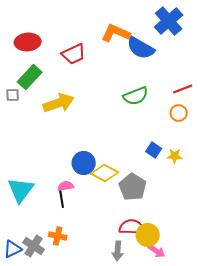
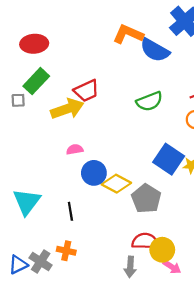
red trapezoid: (74, 54) -> (86, 91), moved
blue square: (154, 150) -> (169, 159), size x1.8
pink semicircle: (66, 186) -> (75, 149), moved

